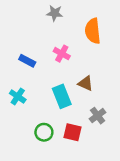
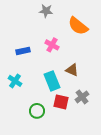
orange semicircle: (93, 31) -> (78, 26), turned -45
blue rectangle: (27, 61) -> (23, 51), turned -40
red square: (73, 132) -> (61, 102), moved

